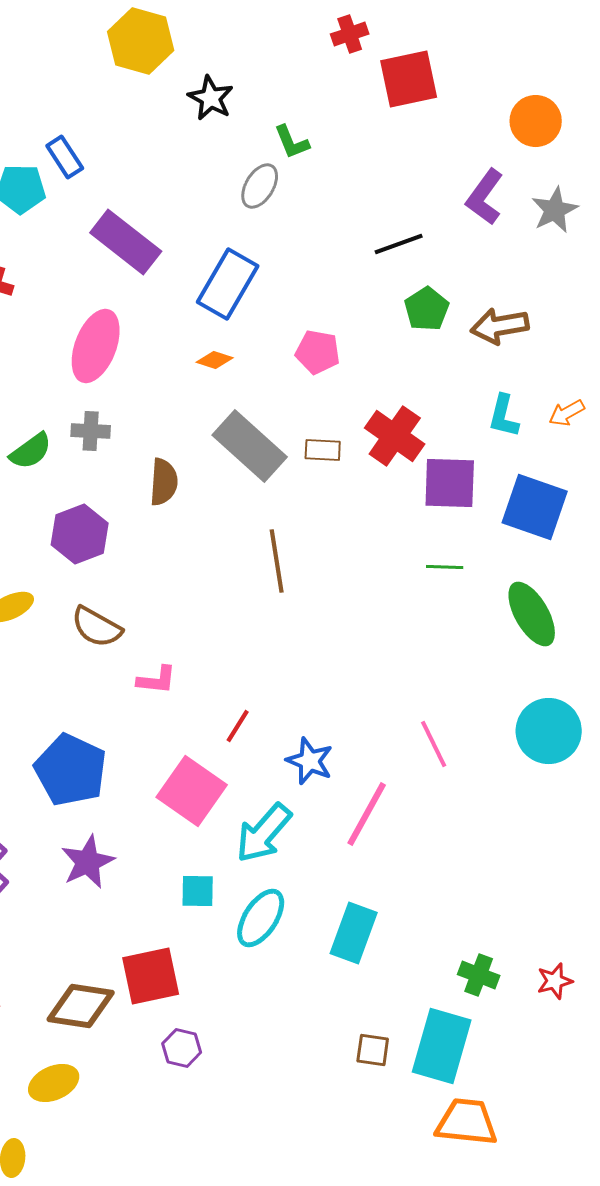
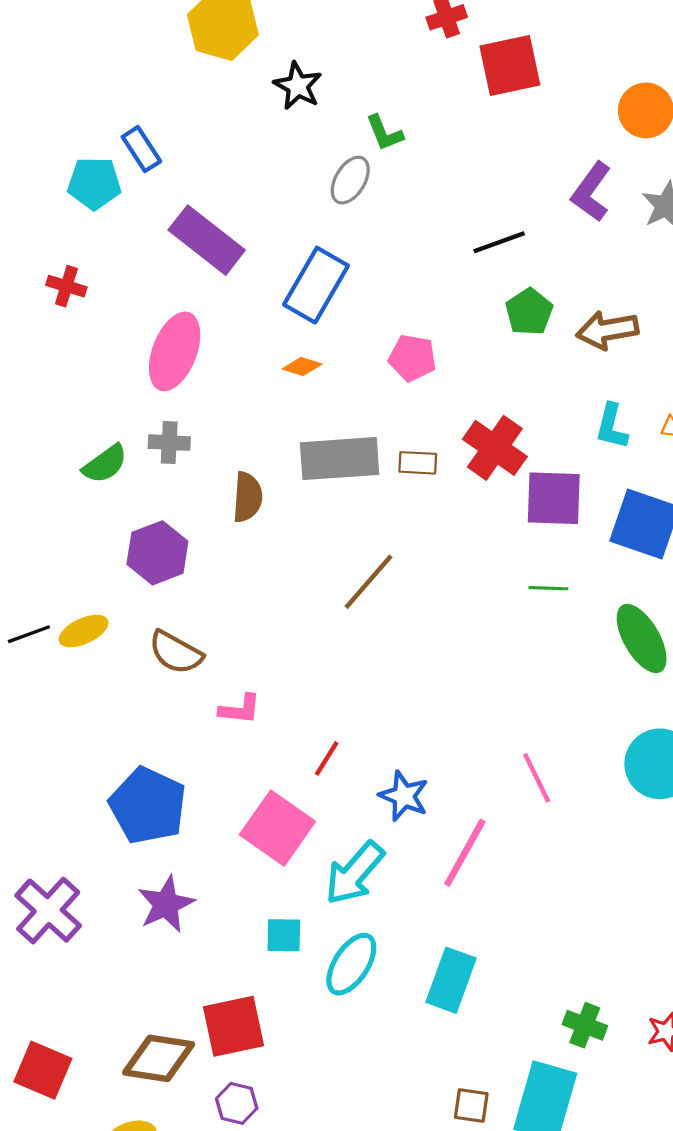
gray rectangle: (250, 446) -> (340, 459), turned -46
brown line: (277, 561) -> (368, 582), turned 50
purple hexagon: (182, 1048) -> (237, 1103), moved

